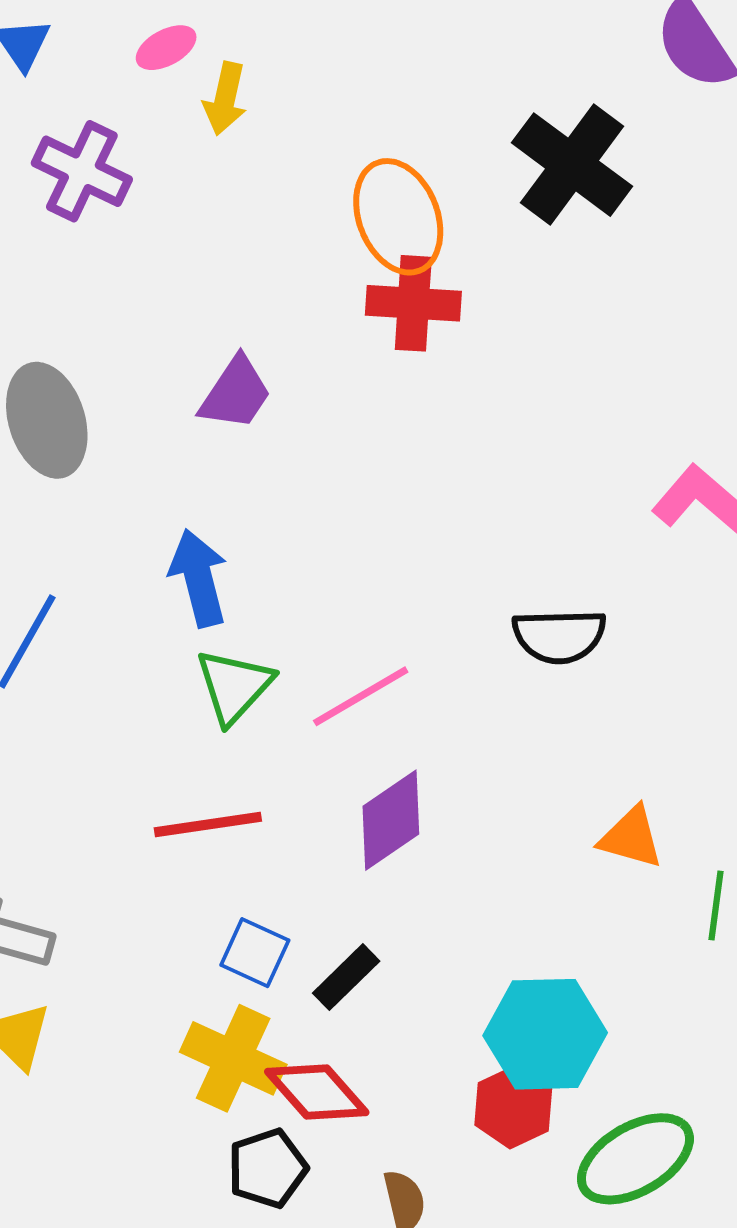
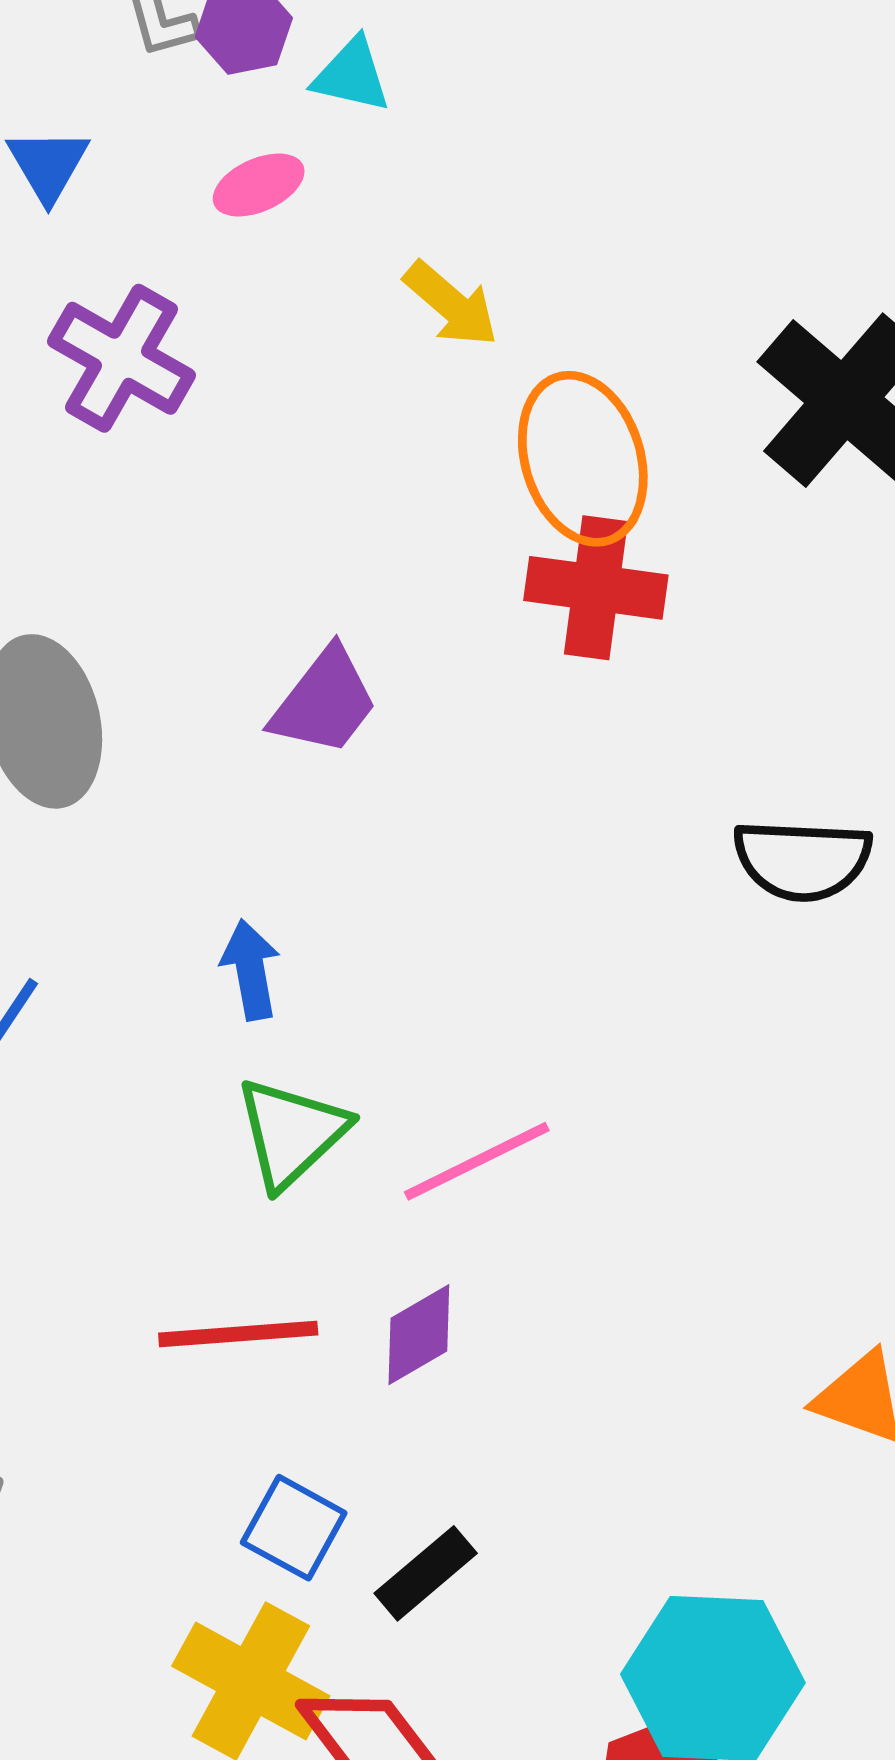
yellow arrow: (225, 99) -> (451, 304), moved, turned -66
blue arrow: (199, 578) -> (251, 970), size x0.7
black semicircle: (559, 636) -> (802, 860), moved
purple diamond: (391, 820) -> (419, 1335), moved, size x0.7

